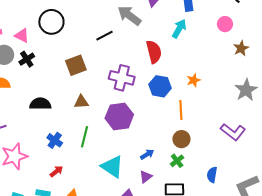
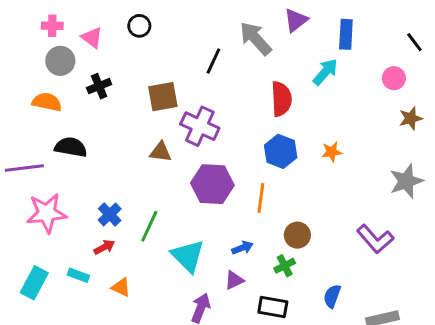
black circle: (51, 22) -> (139, 26), size x0.6
black line: (105, 36) -> (213, 61), turned -48
black cross: (27, 59) -> (99, 86), moved
purple cross: (122, 78) -> (200, 126), moved
black semicircle: (40, 104) -> (71, 147), moved
orange line: (181, 110) -> (261, 198), moved
green line: (85, 137) -> (149, 226), moved
blue cross: (55, 140) -> (110, 214), moved

